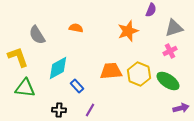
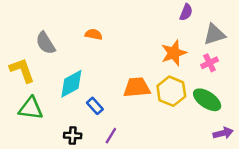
orange star: (128, 31) -> (174, 53), moved

